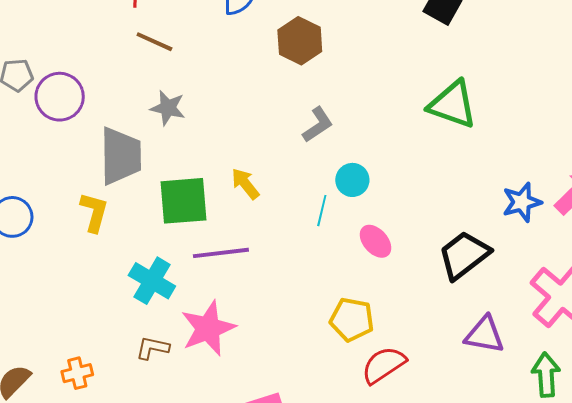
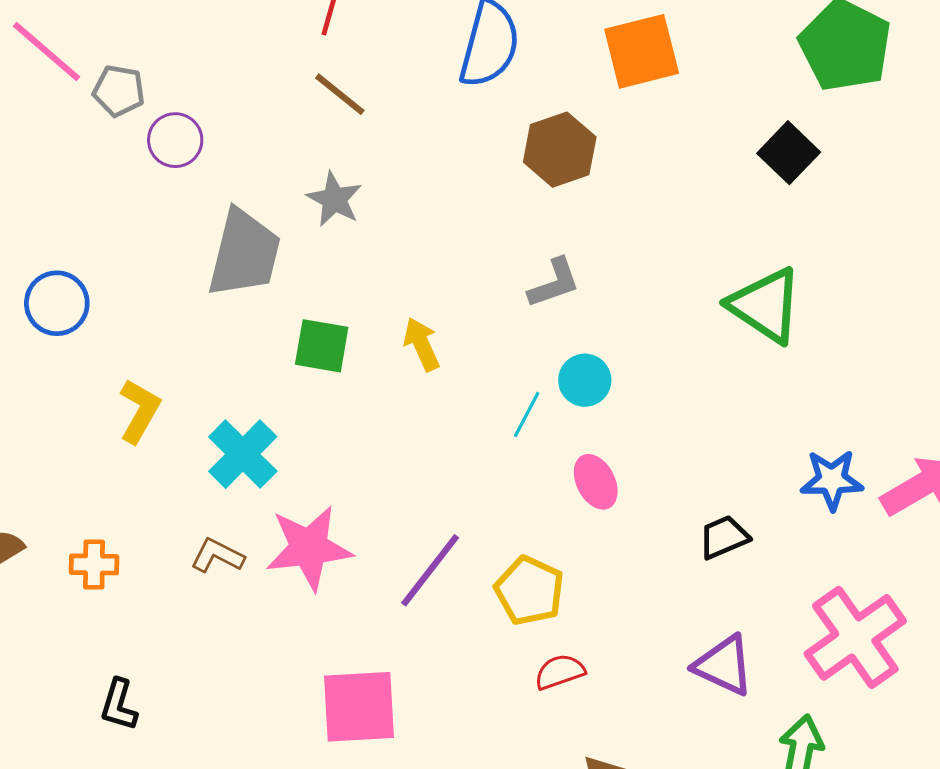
purple circle: (60, 97) -> (175, 140), size x0.7
green square: (184, 201) -> (322, 346), size x0.7
yellow L-shape: (94, 212) -> (140, 411), moved
purple line: (221, 253) -> (430, 570), moved, turned -60
black trapezoid: (464, 255) -> (724, 537), size x0.6
red semicircle: (384, 365) -> (560, 672), size x0.7

